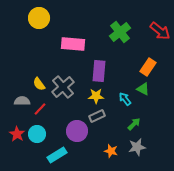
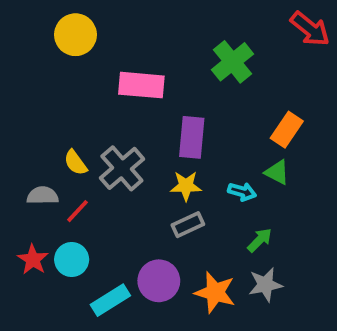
red arrow: (160, 31) -> (310, 29), moved
cyan arrow: (125, 99) -> (242, 192), turned 144
purple circle: (77, 131) -> (159, 281), moved
orange star: (111, 151) -> (215, 292), size x1.5

